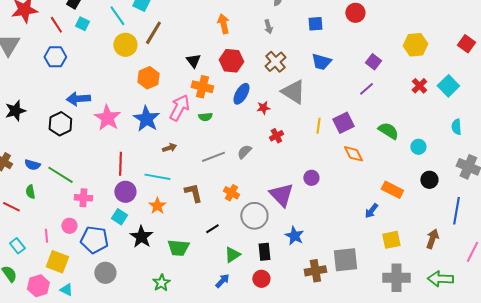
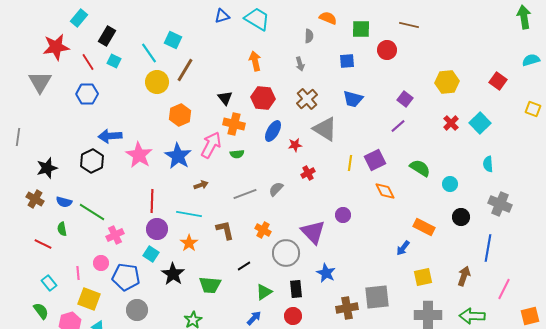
black star: (15, 111) -> (47, 168), moved
pink cross: (83, 198) -> (115, 235), turned -30

